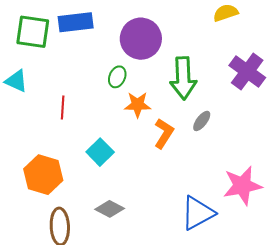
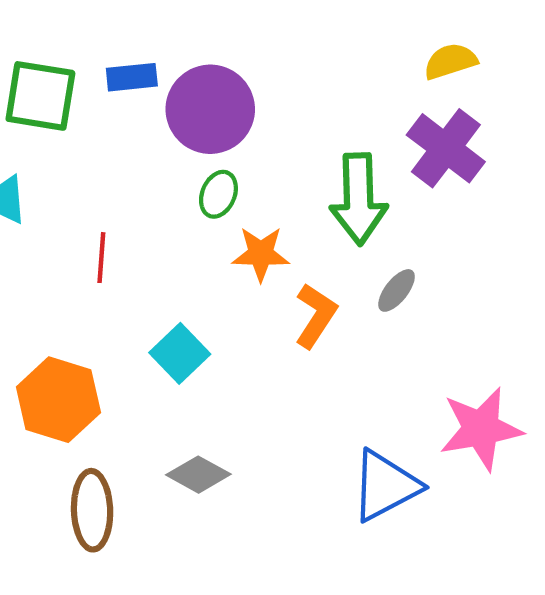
blue rectangle: (76, 22) -> (132, 77), size x0.7
purple circle: (141, 39) -> (210, 109), moved
purple cross: (247, 71) -> (446, 148), moved

